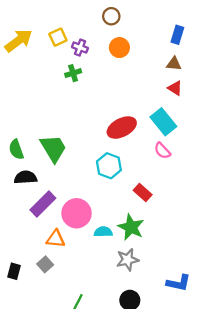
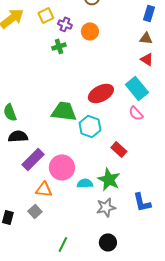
orange circle: (119, 48) -> (90, 31), moved
green trapezoid: (53, 148) -> (64, 111), moved, turned -52
blue L-shape: (179, 283) -> (142, 202), moved, turned 65

